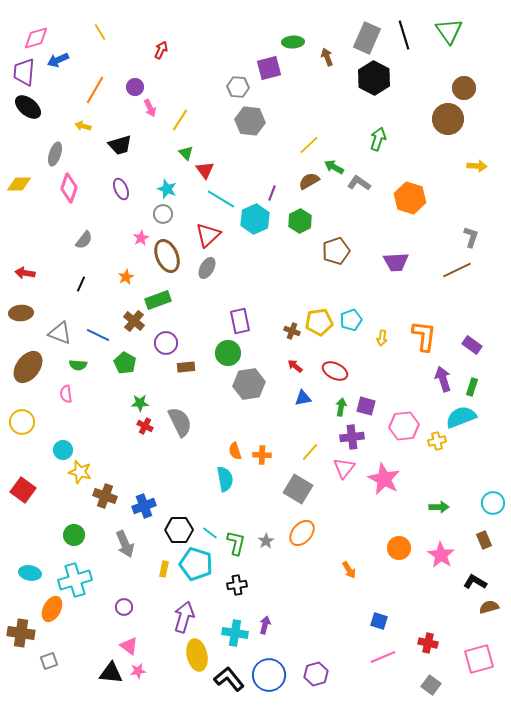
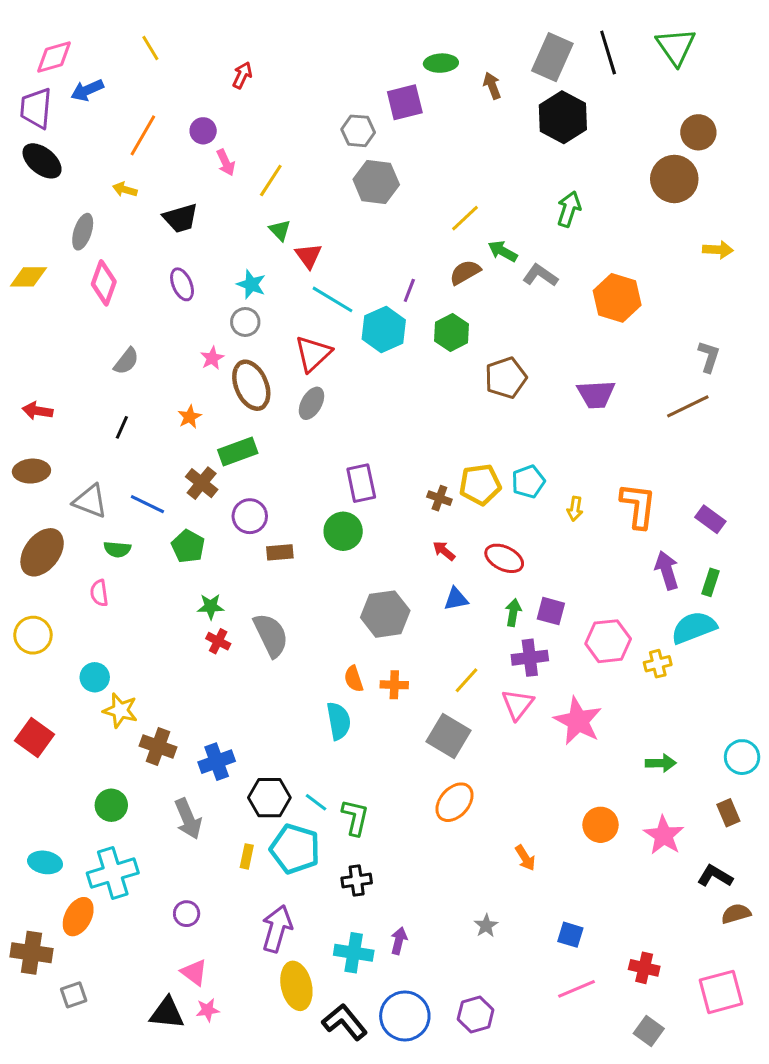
gray hexagon: (249, 384) -> (385, 614), moved
gray star: (266, 541) -> (486, 926), moved

